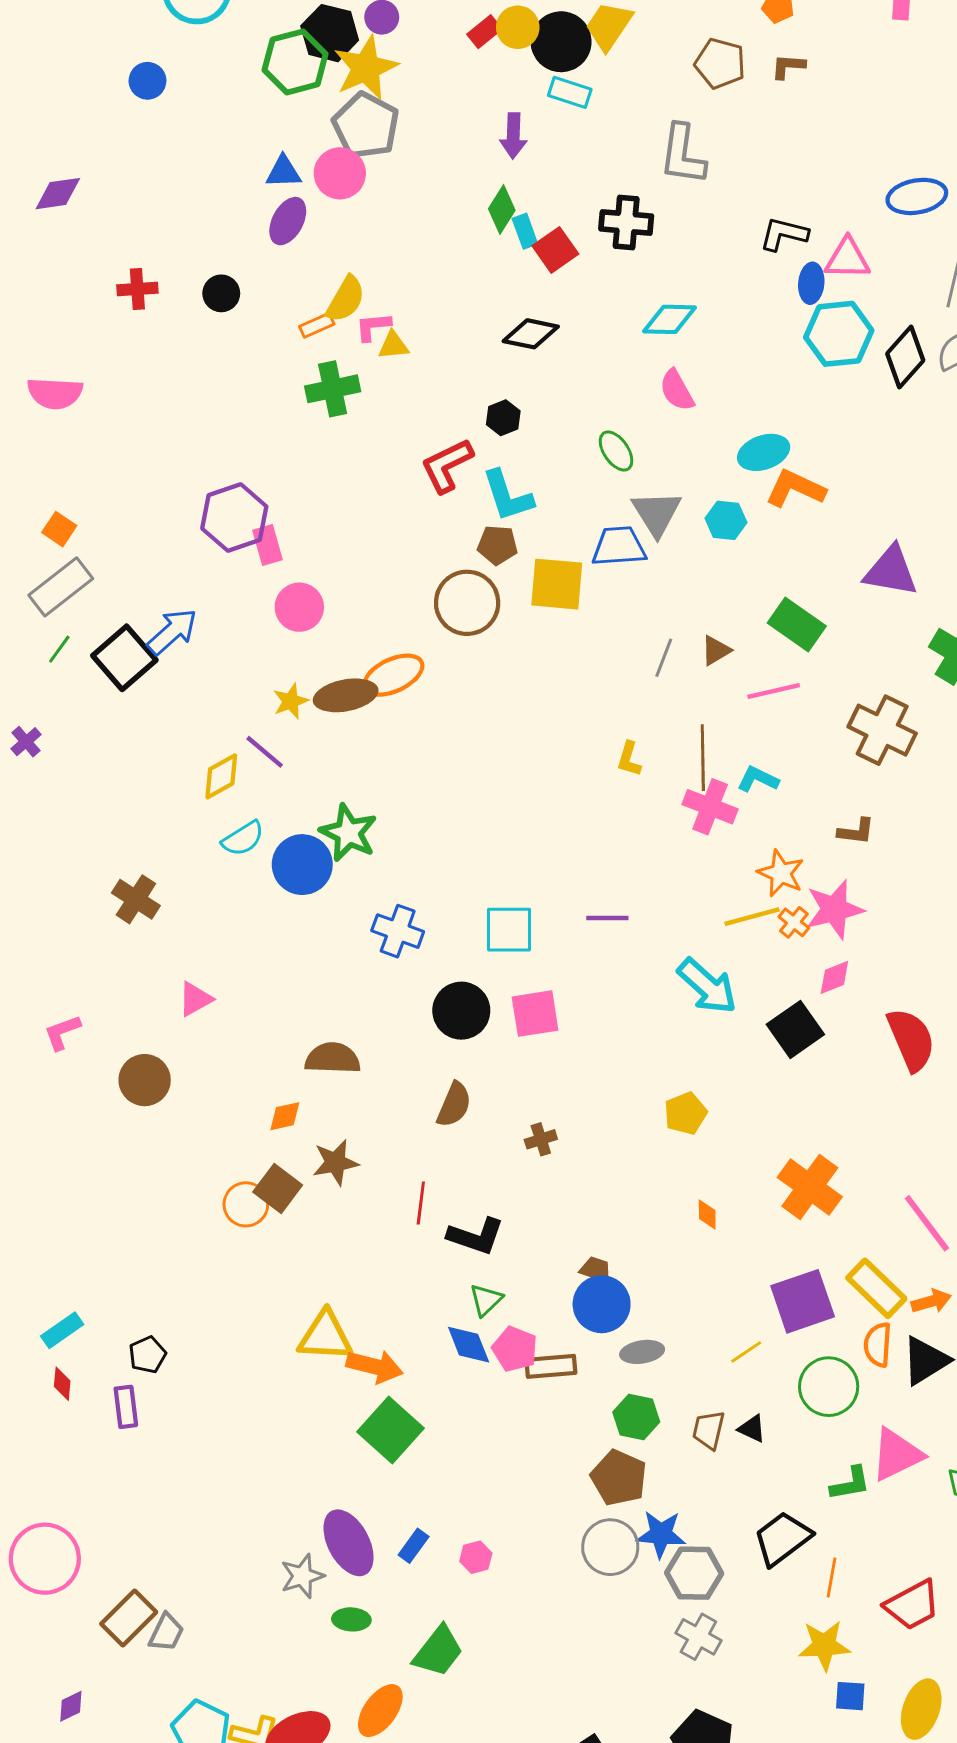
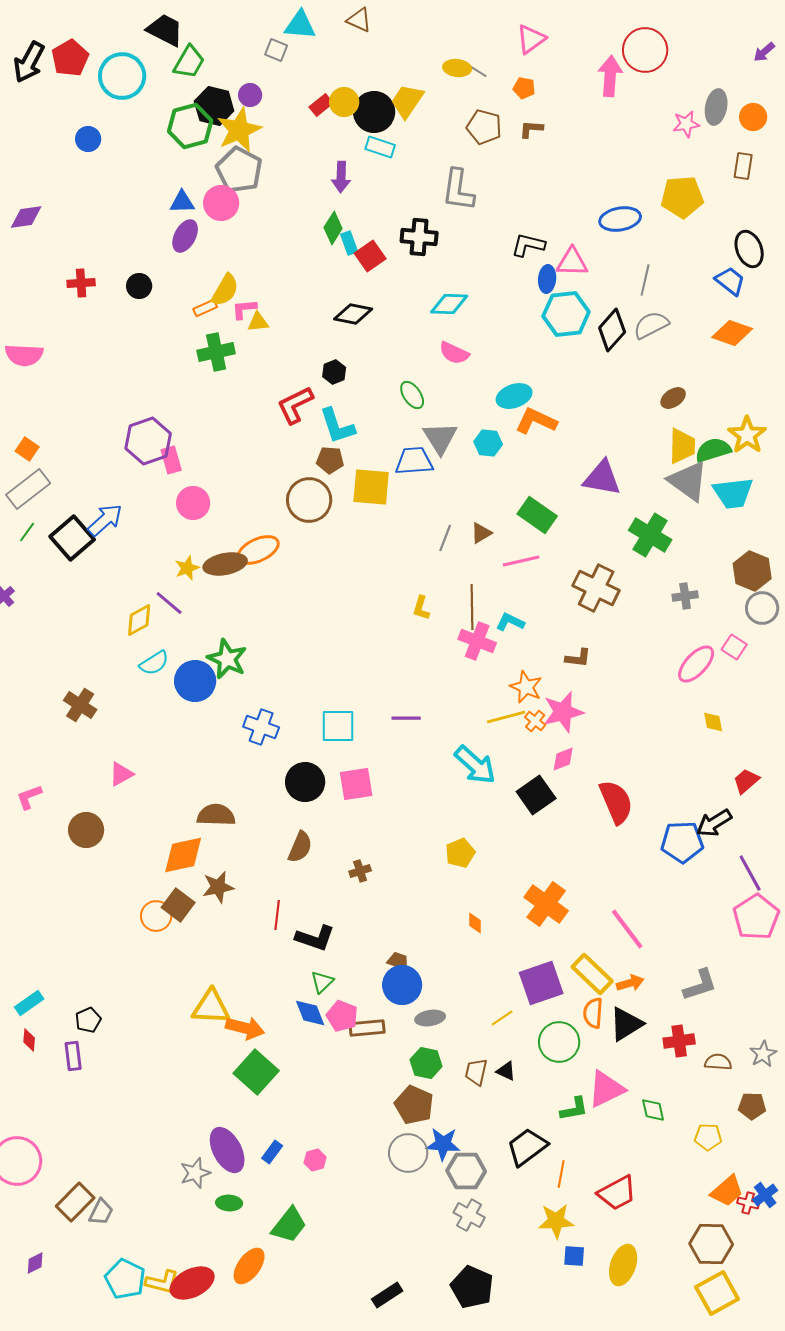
pink semicircle: (677, 390) -> (454, 353), turned -36
orange diamond: (285, 1116) -> (183, 855), size x1.8

